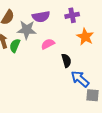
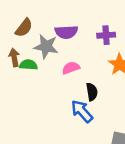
green semicircle: (15, 46) -> (28, 65), turned 64
blue arrow: (80, 79) -> (82, 111), moved

